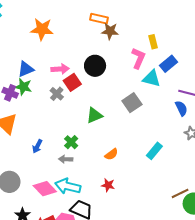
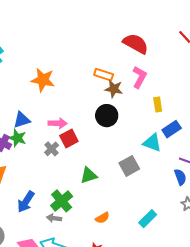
pink L-shape: (138, 58) -> (139, 77), moved
black circle: (95, 66) -> (107, 116), moved
green cross: (71, 142) -> (62, 201), size x1.5
blue arrow: (37, 146) -> (26, 202), size x1.5

